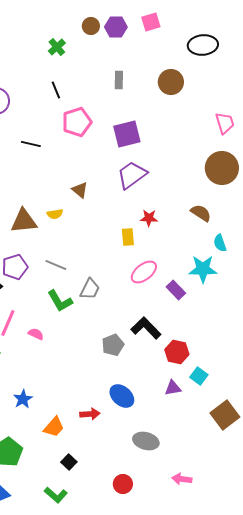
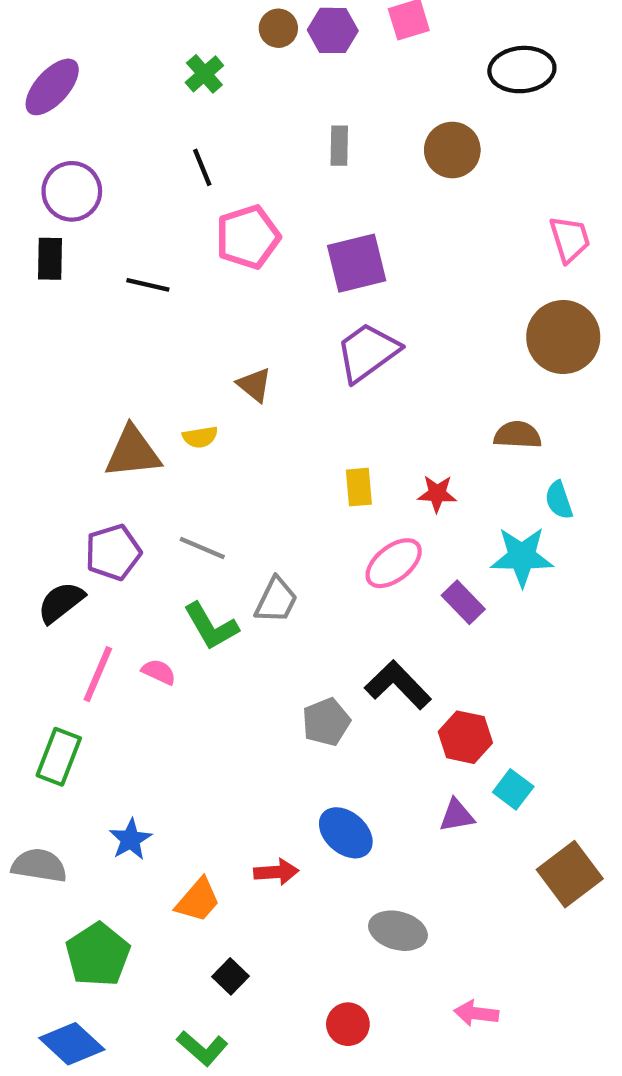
brown semicircle: (201, 213) -> (518, 435), turned -30
red star: (149, 218) -> (437, 494), moved
pink semicircle: (36, 334) -> (159, 672), moved

